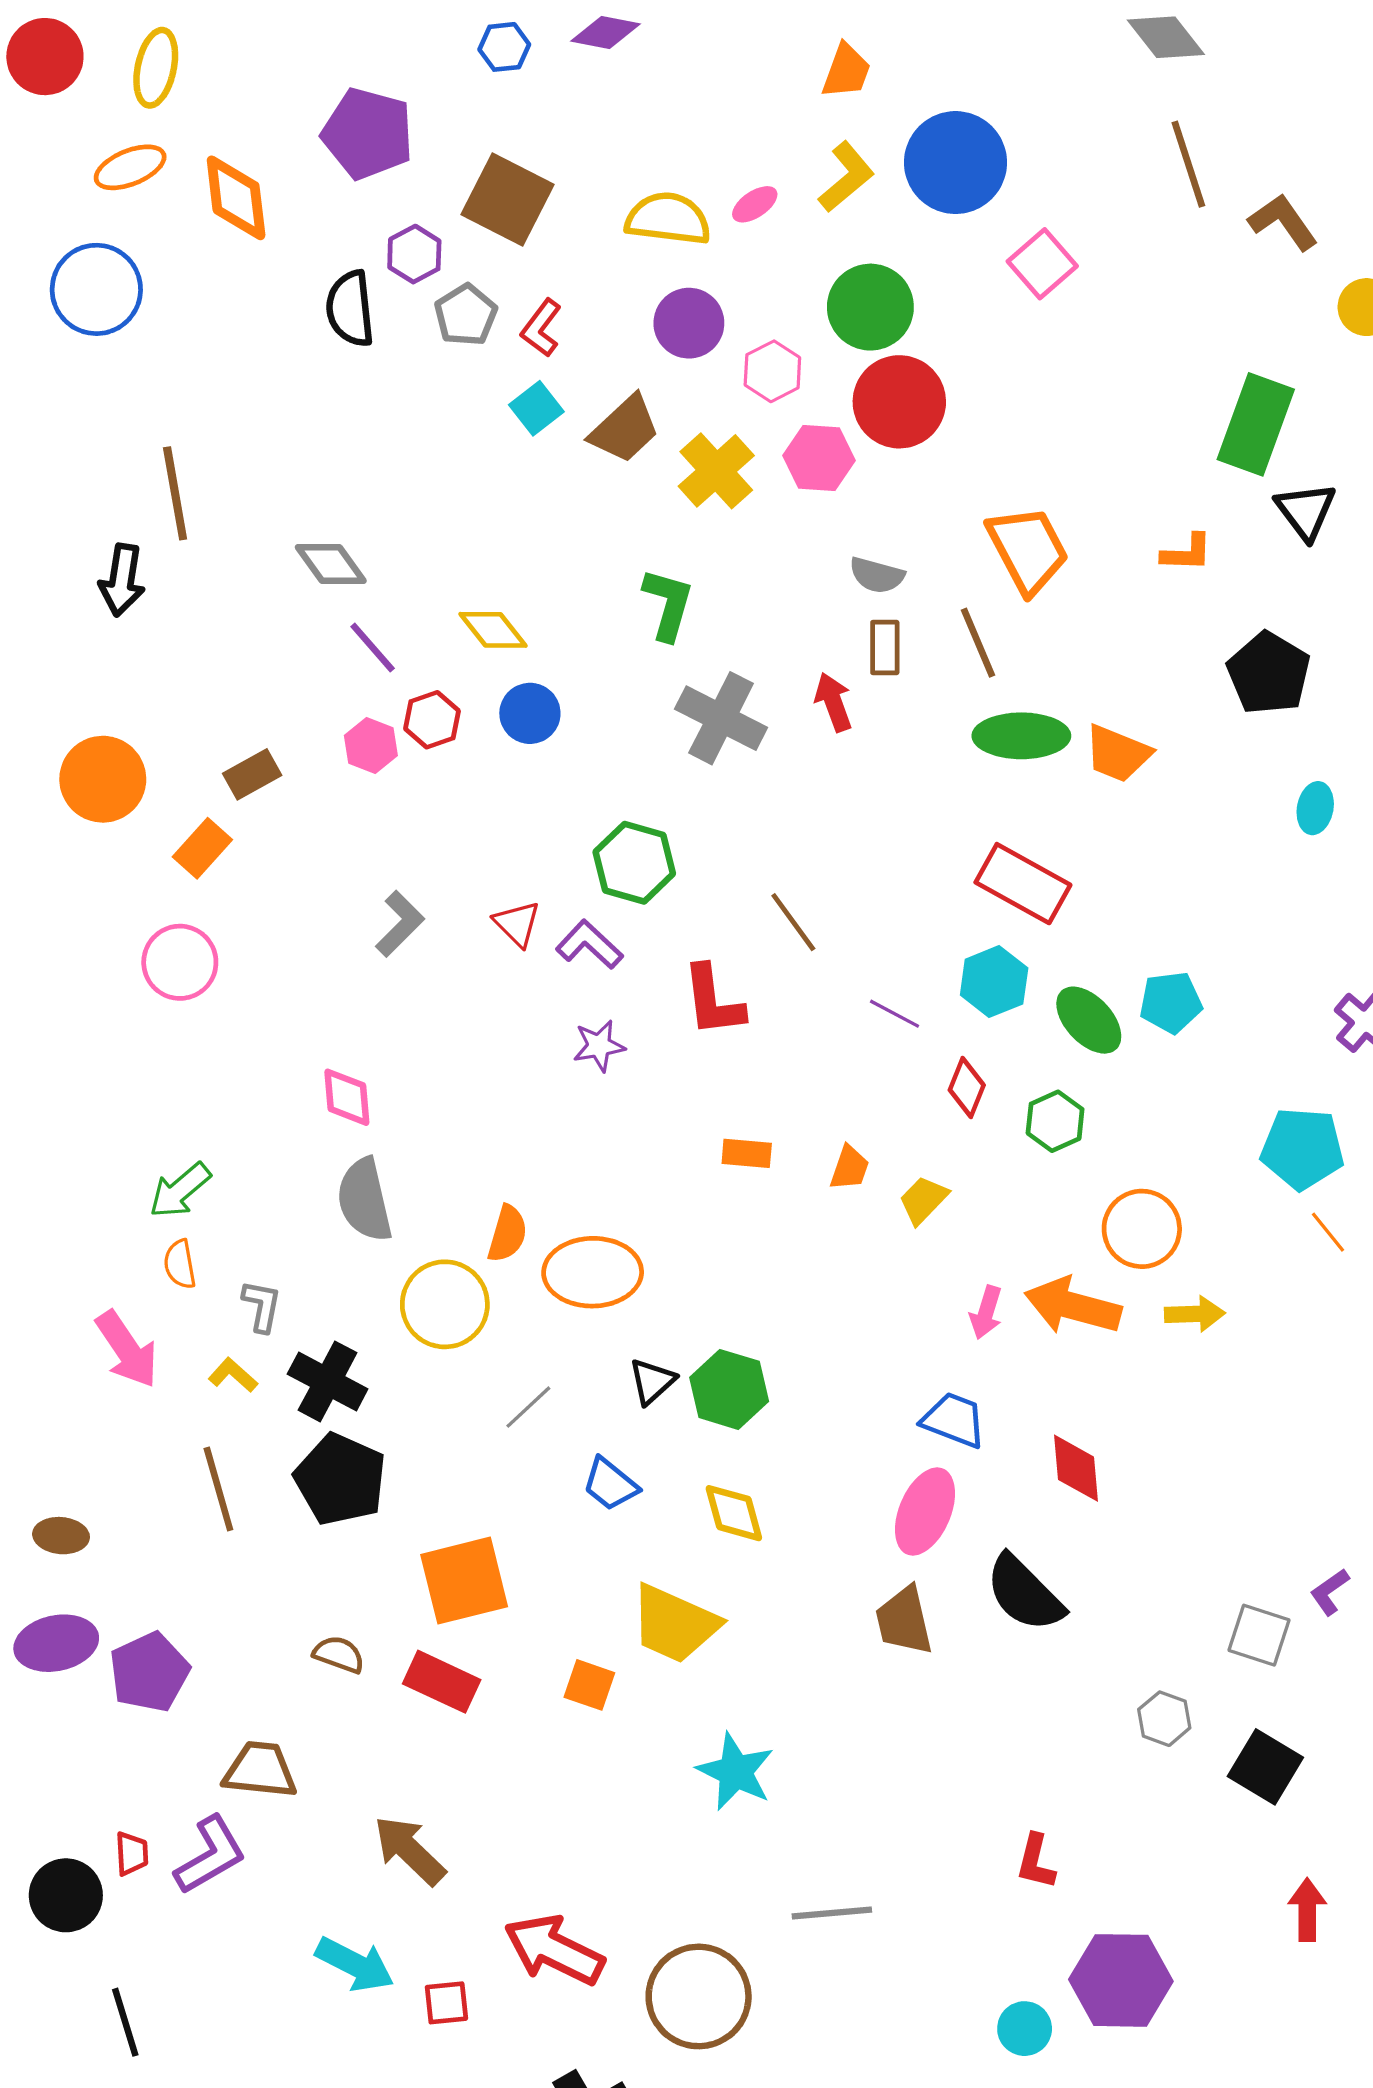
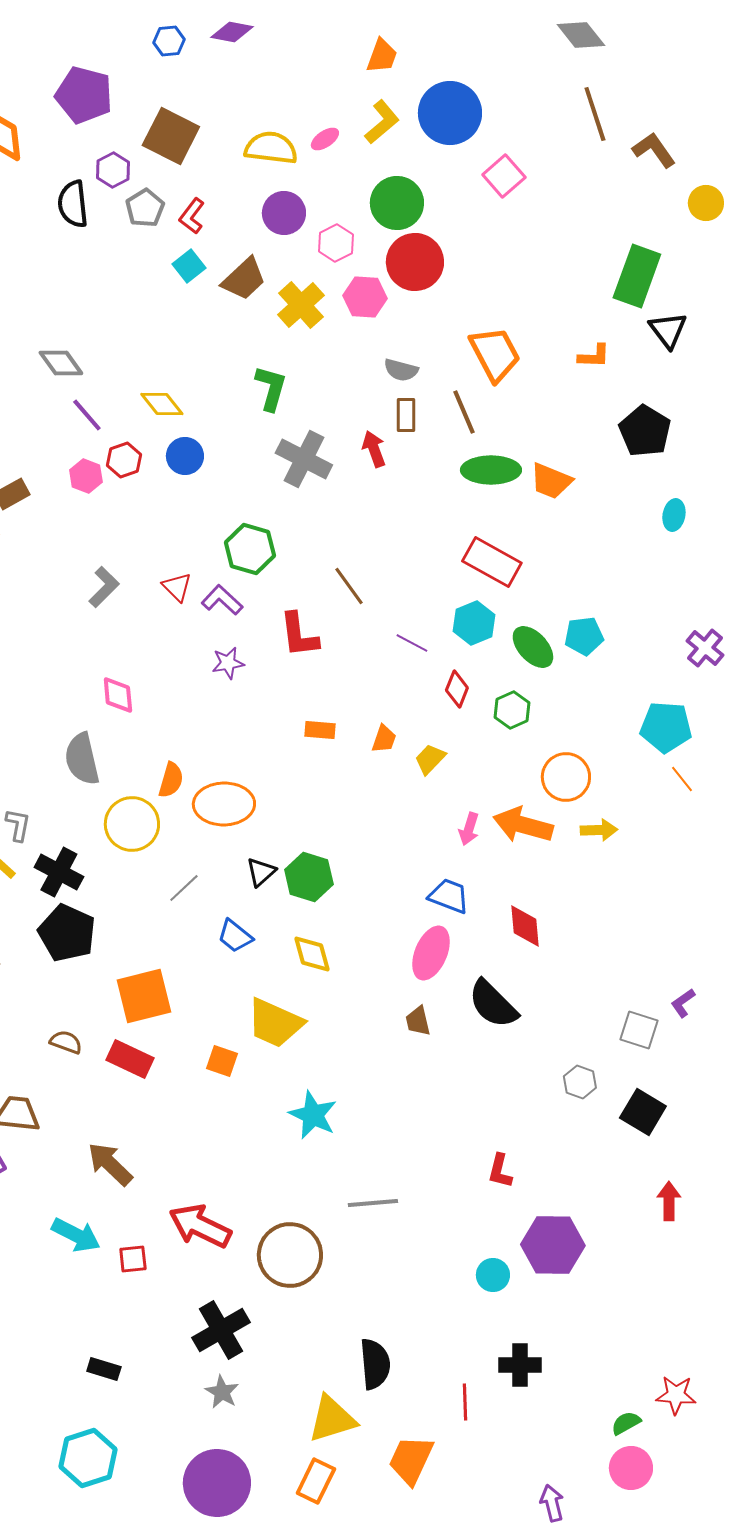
pink diamond: (347, 1097) -> (118, 695), moved
brown trapezoid: (904, 1621) -> (418, 1021), size x0.7

